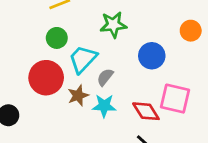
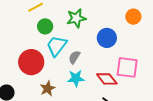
green circle: (57, 38) -> (45, 26), moved
brown star: (78, 96) -> (48, 89), moved

